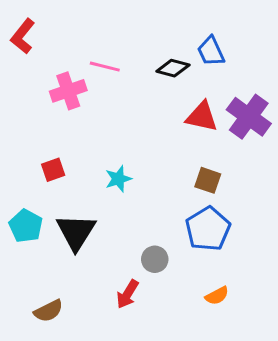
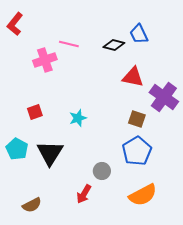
purple cross: (249, 117) -> (164, 97), moved
orange semicircle: (217, 296) -> (143, 195), size x1.8

